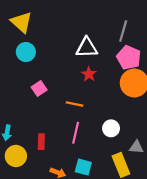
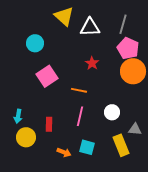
yellow triangle: (21, 22) -> (64, 16), moved
white triangle: (87, 48) -> (90, 27), moved
pink square: (39, 89) -> (47, 76), size x1.5

